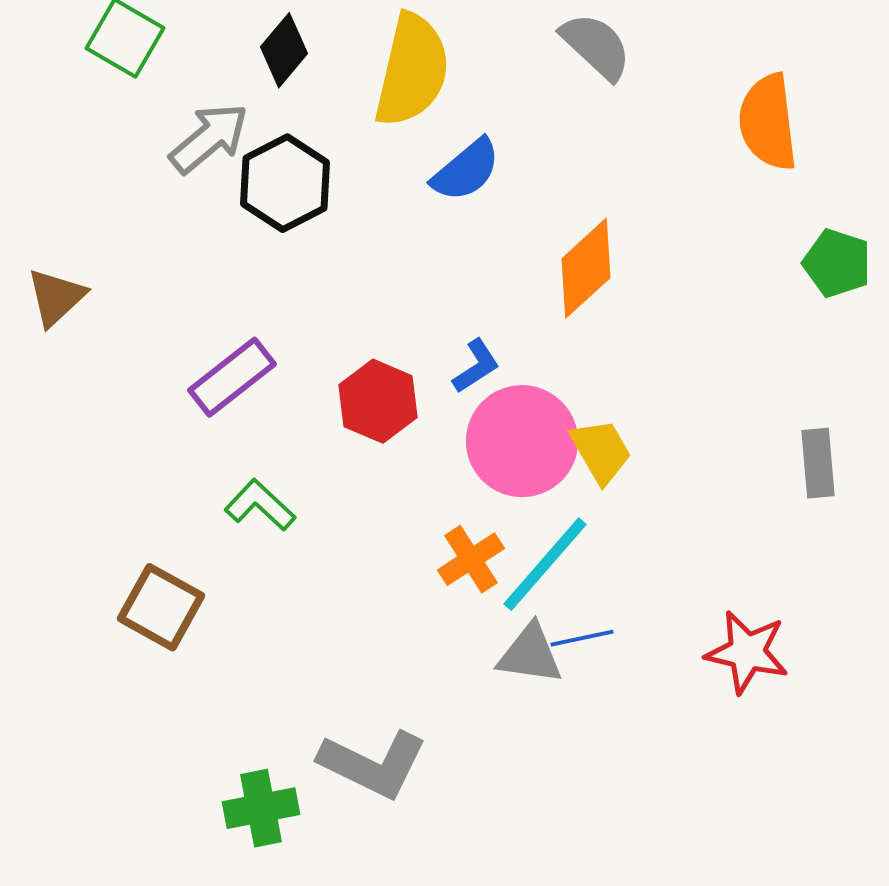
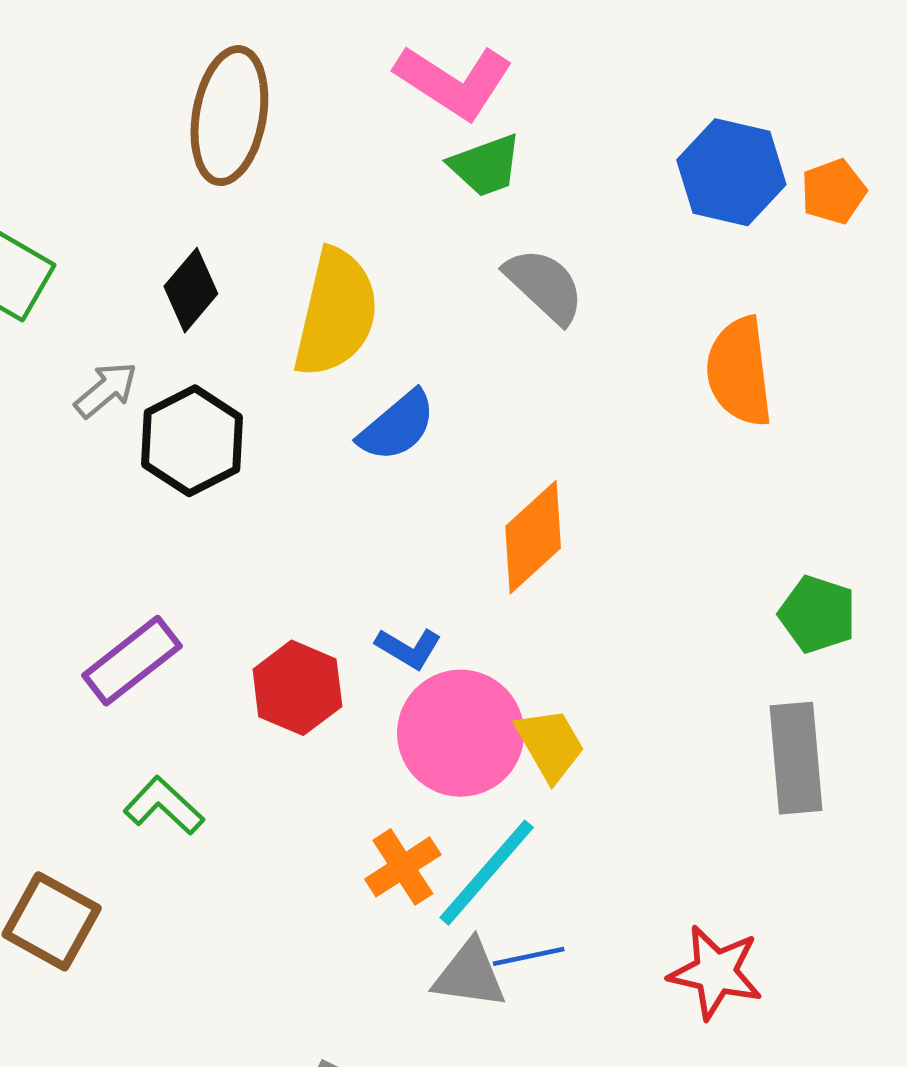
gray arrow: (209, 138) -> (106, 390), size x0.7
green pentagon: (837, 263) -> (818, 614), moved
blue L-shape: (476, 366) -> (408, 648), turned 64
gray rectangle: (818, 463) -> (796, 758), size x1.4

